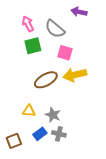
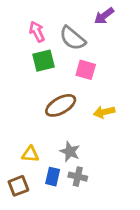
purple arrow: (79, 12) -> (104, 16), turned -49
yellow arrow: (75, 75) -> (104, 112), moved, size x0.7
yellow triangle: (29, 111) -> (30, 154), moved
blue rectangle: (40, 134) -> (53, 177), turned -40

